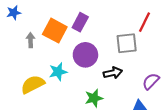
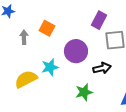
purple rectangle: (80, 22) -> (99, 20), moved
orange square: (55, 31) -> (47, 28), size x0.7

